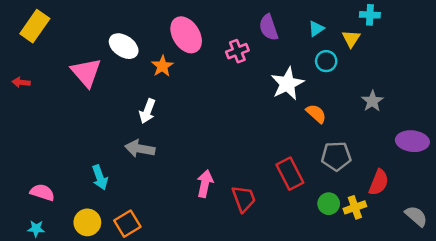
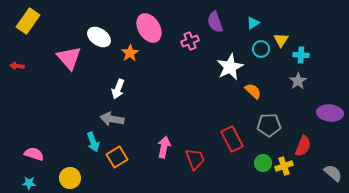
cyan cross: (370, 15) -> (301, 55), moved
yellow triangle: (351, 39) -> (281, 40), moved
cyan arrow: (100, 177) -> (93, 142), moved
orange square: (127, 224) -> (117, 157), moved

